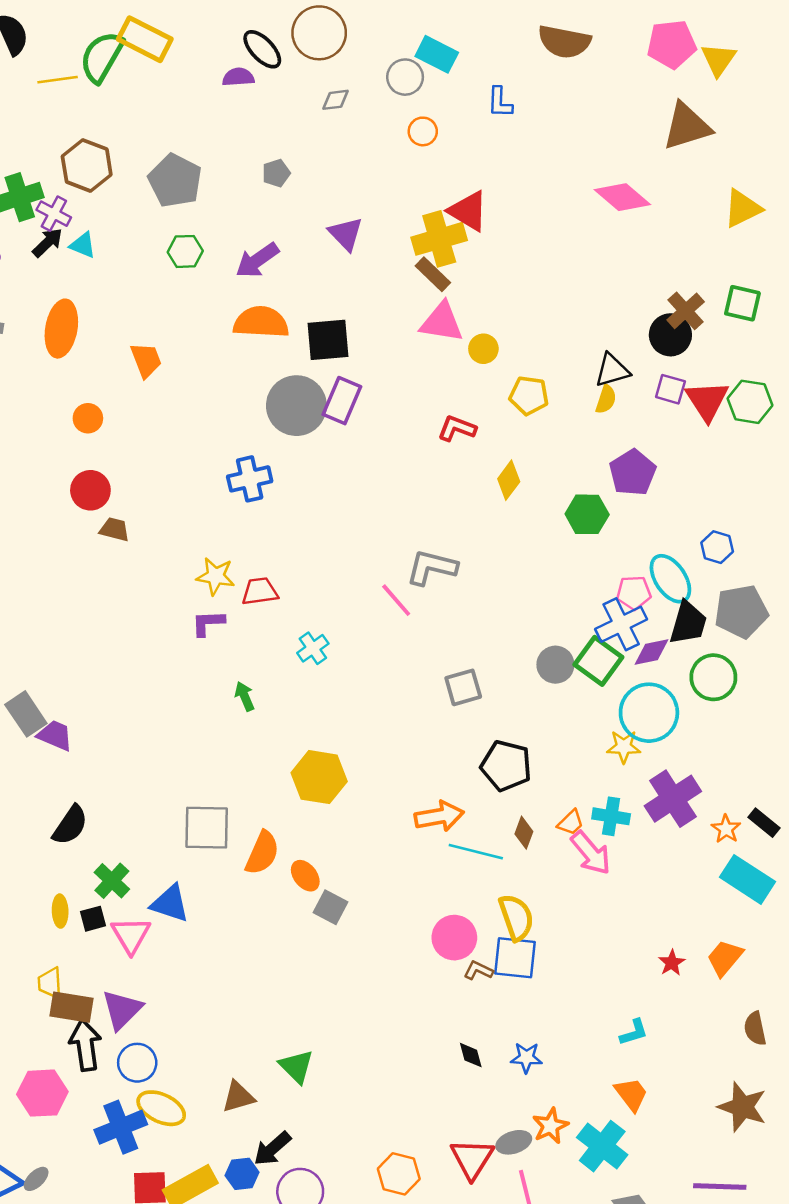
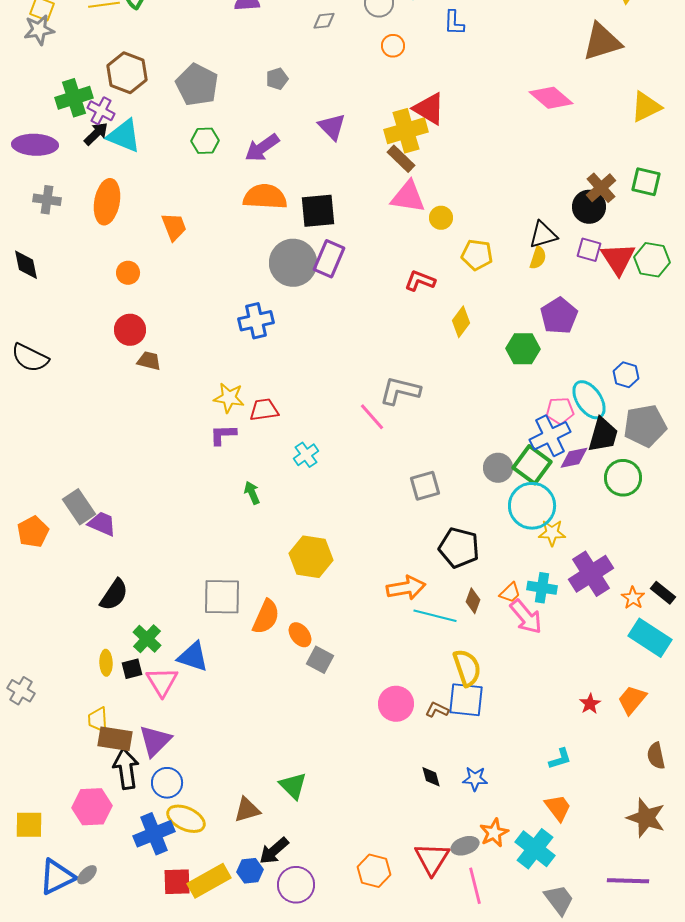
cyan triangle: (83, 245) -> (124, 136), size x1.6
cyan circle: (649, 713) -> (532, 506), moved
pink circle: (454, 938) -> (396, 704), moved

